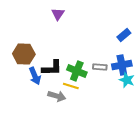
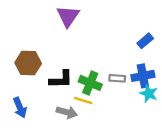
purple triangle: (58, 14) -> (68, 16), size x1.5
blue arrow: (35, 76) -> (20, 108), moved

